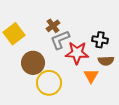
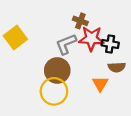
brown cross: (53, 26) -> (80, 21), moved, turned -32
red star: (77, 53) -> (91, 39), moved
brown circle: (33, 63) -> (57, 70), moved

